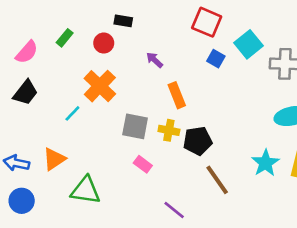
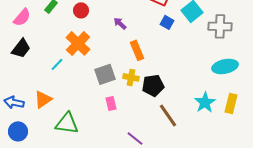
gray square: (135, 126) -> (105, 74), turned -30
pink rectangle: (143, 164) -> (111, 103), turned 40

